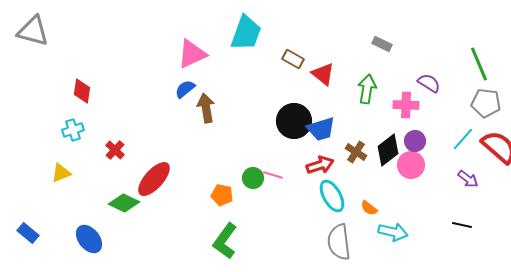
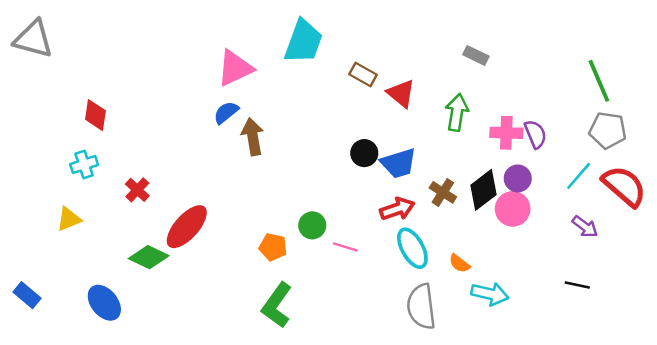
purple semicircle: (429, 83) -> (535, 134), moved, turned 35
black circle: (294, 121) -> (364, 153), size x0.6
pink line: (273, 175) -> (345, 247), moved

